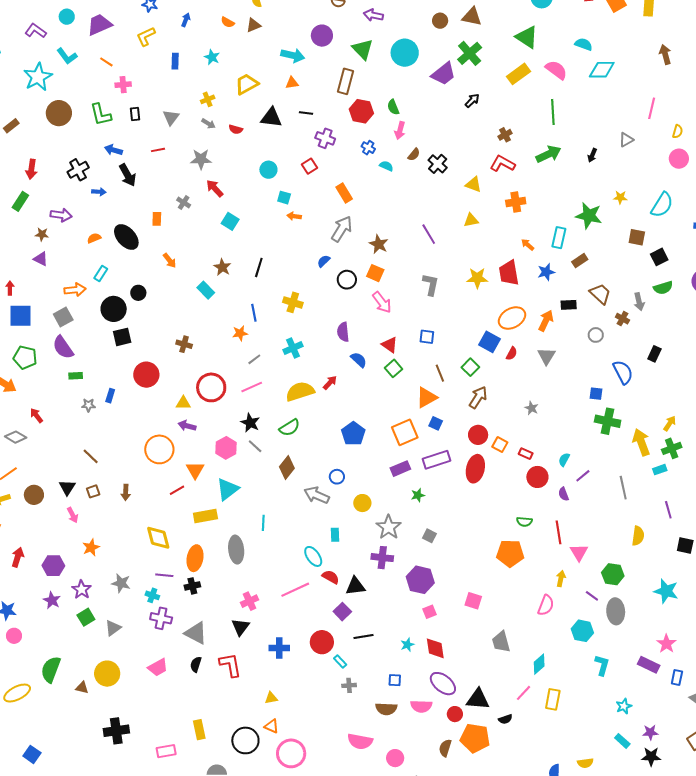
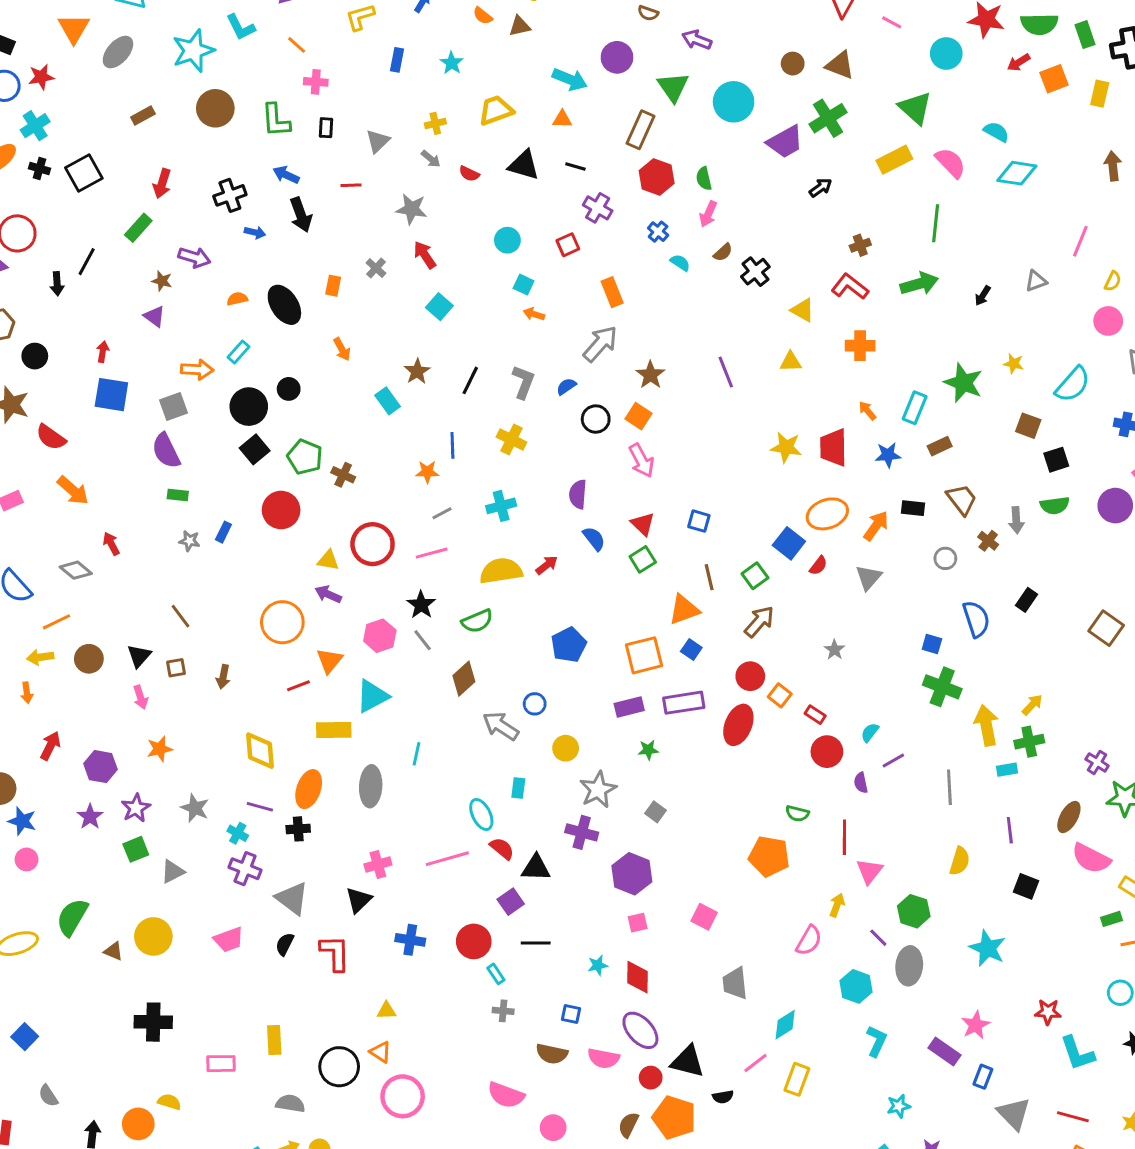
gray L-shape: (431, 284) -> (523, 382), moved
black square: (122, 337) -> (255, 449), turned -36
green pentagon: (25, 358) -> (305, 457), moved

